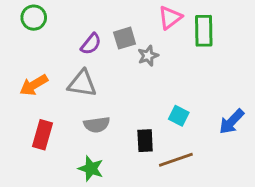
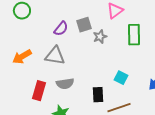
green rectangle: (204, 31) -> (134, 35), moved
red rectangle: (43, 135) -> (39, 91), moved

